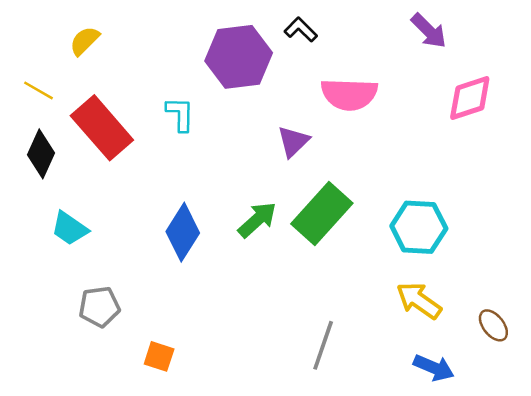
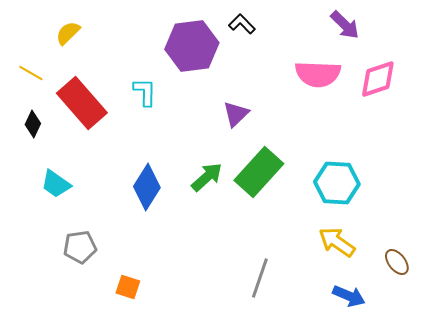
pink semicircle: (349, 94) -> (318, 74), moved
black diamond: (41, 154) -> (33, 124), size x0.7

